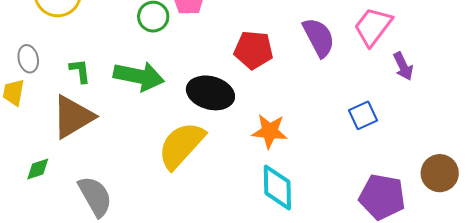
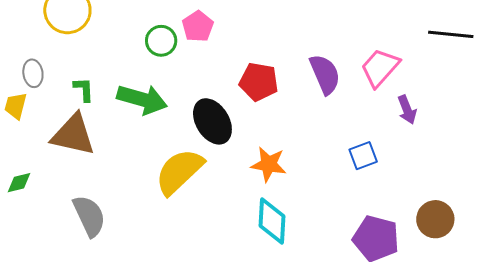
black ellipse: (210, 93) -> (212, 121), turned 39
brown triangle: (73, 117) -> (73, 135), turned 39
green diamond: (38, 169) -> (19, 183), moved

